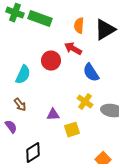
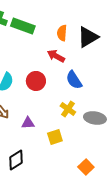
red circle: (51, 61) -> (36, 81), moved
purple triangle: (53, 115) -> (28, 123), moved

